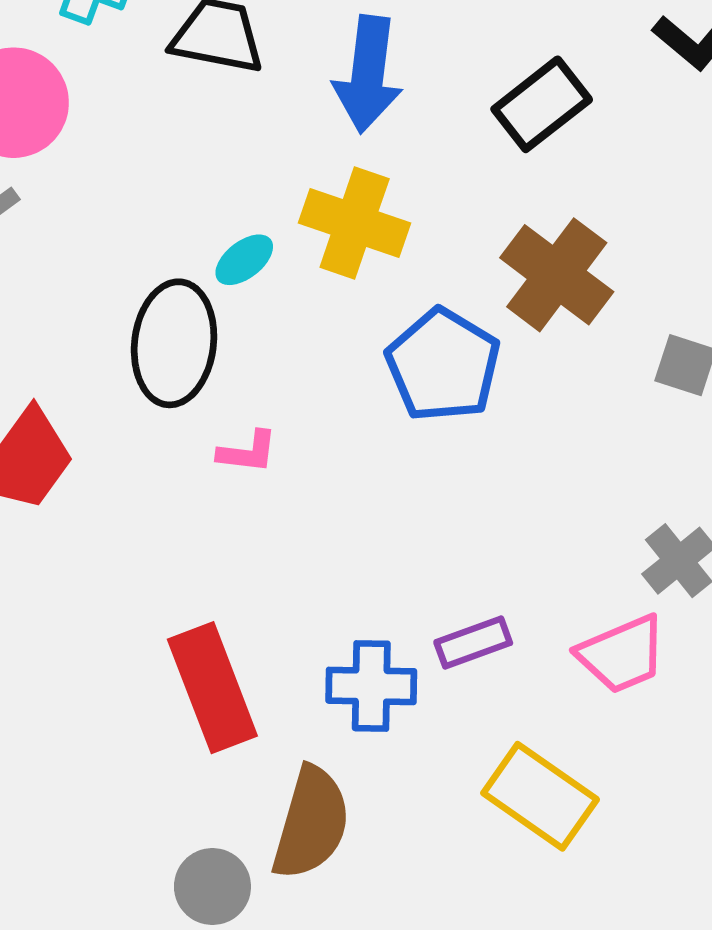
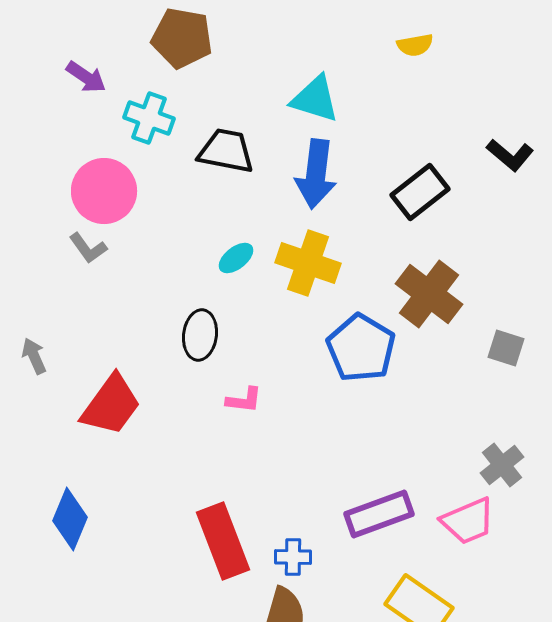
cyan ellipse: (244, 260) -> (236, 258), moved
black ellipse: (174, 343) -> (200, 335), size x0.7
purple rectangle: (473, 643) -> (379, 514), size x1.5
blue cross: (371, 686) -> (293, 557), moved, size x0.7

